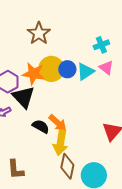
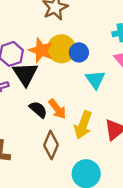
cyan triangle: (85, 71) -> (95, 80), moved, turned -42
yellow arrow: (60, 143) -> (83, 125), moved
brown diamond: (67, 166) -> (51, 145), moved

